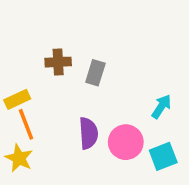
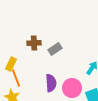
gray rectangle: (95, 73) -> (55, 49), turned 40
yellow rectangle: (17, 99) -> (11, 64), turned -40

